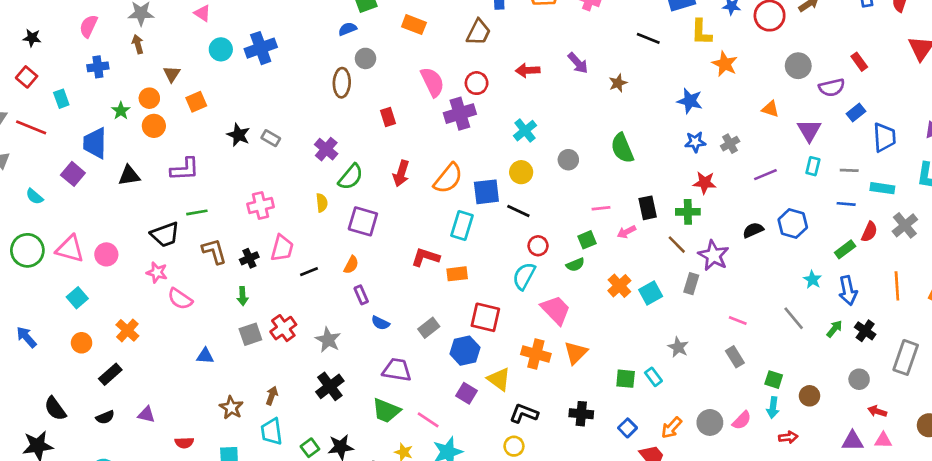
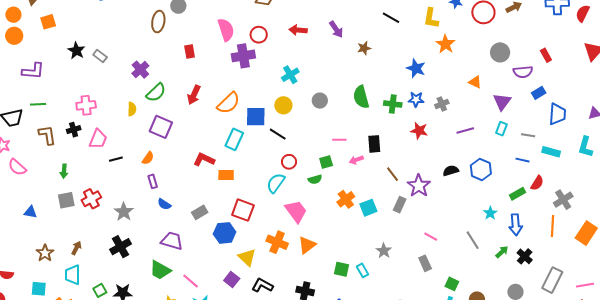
green cross: (688, 212) -> (393, 104), moved
gray cross: (905, 225) -> (563, 200), moved
black cross: (249, 258) -> (74, 130), moved
purple square: (466, 393) -> (232, 279), moved

